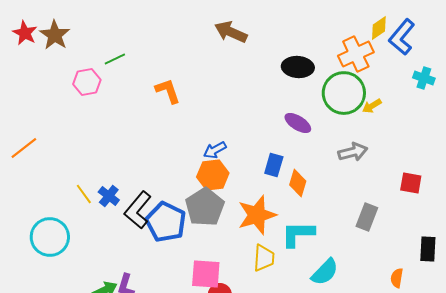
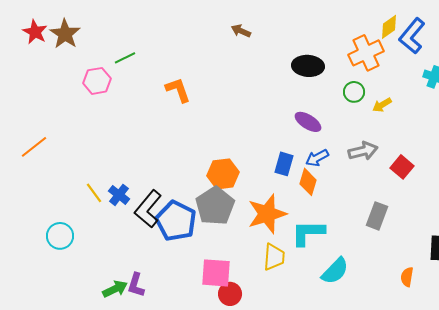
brown arrow: (231, 32) -> (241, 31), size x0.6
green circle: (344, 93) -> (354, 92), size x0.5
blue arrow: (215, 150) -> (317, 158), moved
red square: (411, 183) -> (402, 167), moved, turned 30
cyan circle: (50, 237) -> (60, 236), size x0.7

